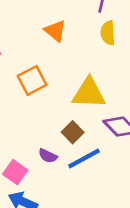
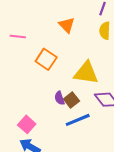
orange square: (32, 80) -> (46, 59), turned -35
purple semicircle: (48, 156) -> (59, 98), moved, turned 40

